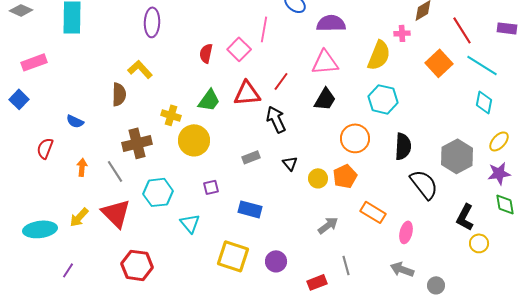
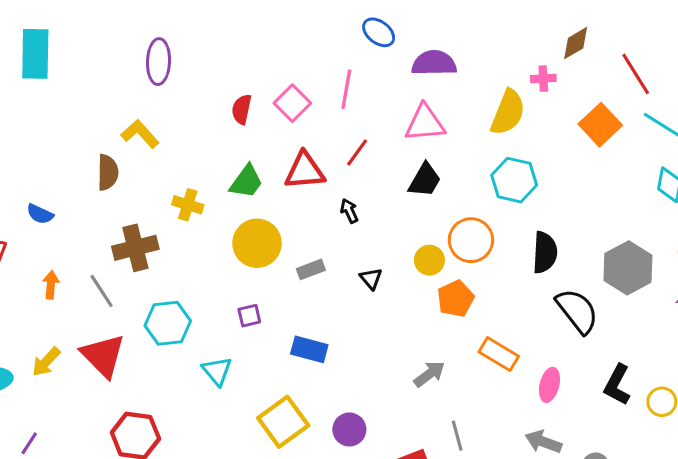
pink line: (264, 29) -> (346, 89), moved
black arrow: (276, 119) -> (349, 211), size x0.6
yellow circle: (194, 140) -> (257, 243), moved
yellow circle: (318, 178) -> (429, 260), moved
black L-shape: (465, 217) -> (617, 385), moved
yellow square: (233, 256) -> (283, 422), turned 36

